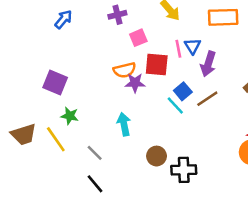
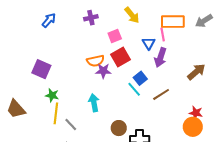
pink square: (138, 38) -> (115, 36), moved
pink line: (178, 49) -> (163, 34), moved
red square: (157, 65) -> (120, 57), turned -36
brown line: (207, 99) -> (161, 94), moved
brown trapezoid: (24, 134) -> (16, 109), turned 65
yellow line: (56, 139) -> (56, 113), moved, turned 40

